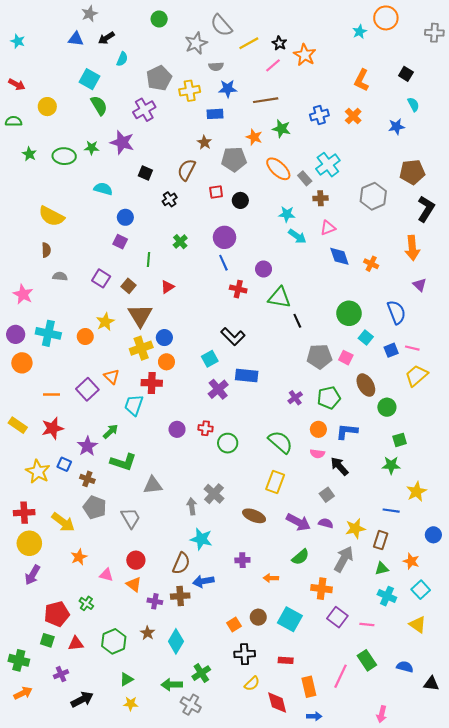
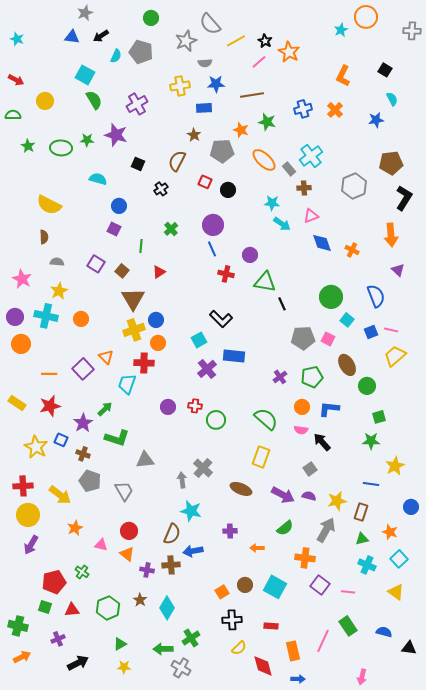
gray pentagon: (159, 78) -> (141, 52), moved, turned -30
red square: (216, 192) -> (205, 182), turned 32
yellow star: (105, 322) -> (59, 291), moved

